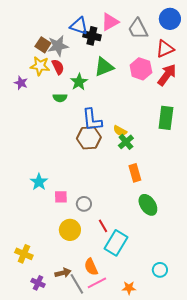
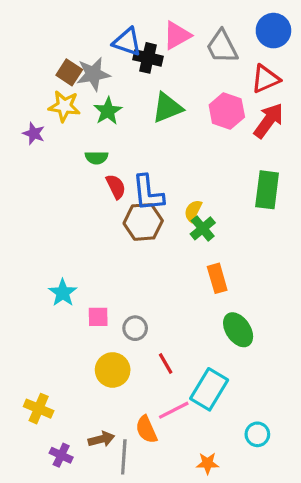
red semicircle: (58, 67) -> (116, 187), moved
green star: (79, 82) -> (108, 111), moved
yellow semicircle: (120, 131) -> (193, 211), turned 88
cyan rectangle: (116, 243) -> (209, 389), moved
pink line: (97, 283) -> (174, 410), moved
gray line: (77, 284) -> (124, 457), turned 35

